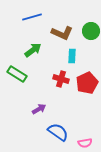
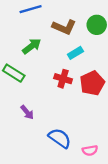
cyan rectangle: (72, 56) -> (75, 53), turned 56
purple arrow: (39, 109) -> (27, 112), moved, turned 80

